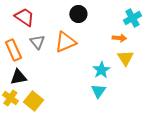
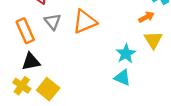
orange arrow: (119, 38) -> (146, 17), turned -32
cyan triangle: (98, 91) -> (122, 78), turned -42

